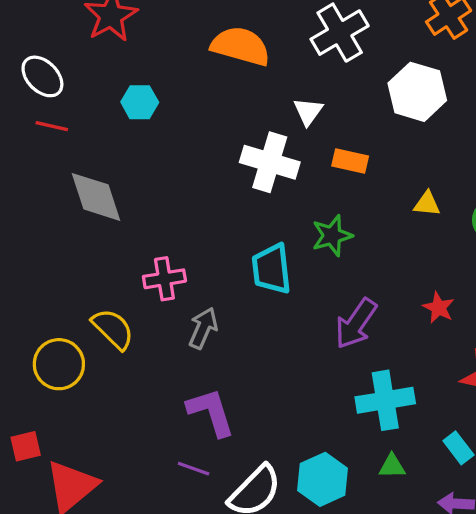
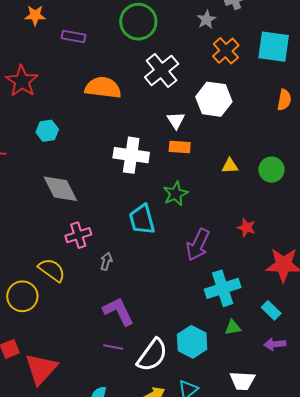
white triangle: (308, 111) -> (176, 120), moved
gray diamond: (96, 197) -> (60, 189), moved
gray arrow: (203, 328) -> (106, 261), size x0.7

